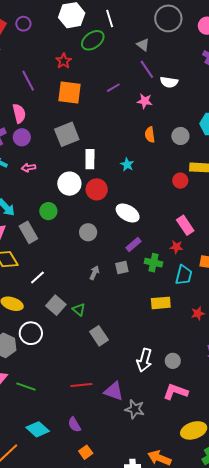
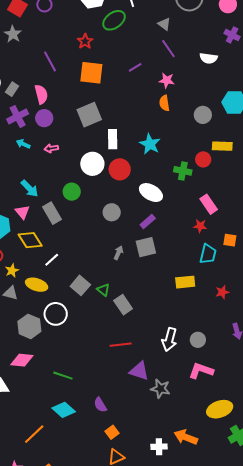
white semicircle: (169, 82) -> (209, 58), moved
orange semicircle: (150, 135) -> (164, 103), moved
cyan star: (127, 164) -> (150, 144), size x1.5
purple rectangle: (133, 244) -> (148, 221), moved
green cross: (154, 263) -> (183, 171), moved
gray square: (122, 268) -> (146, 247), size x1.5
white line: (37, 278) -> (52, 260), moved
gray rectangle: (99, 336) -> (123, 305), moved
red line: (81, 385) -> (121, 345), moved
green line: (26, 387) -> (63, 376), moved

